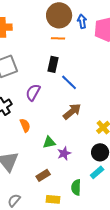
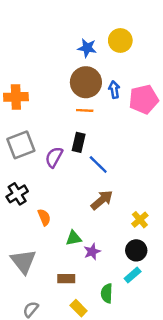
purple semicircle: (33, 92) -> (54, 157), moved
brown rectangle: (43, 175) -> (66, 279), turned 32
yellow rectangle: (53, 199) -> (79, 308), turned 40

